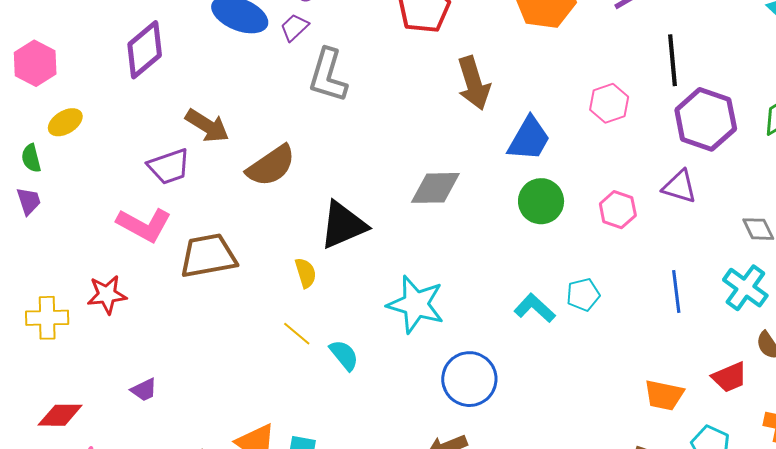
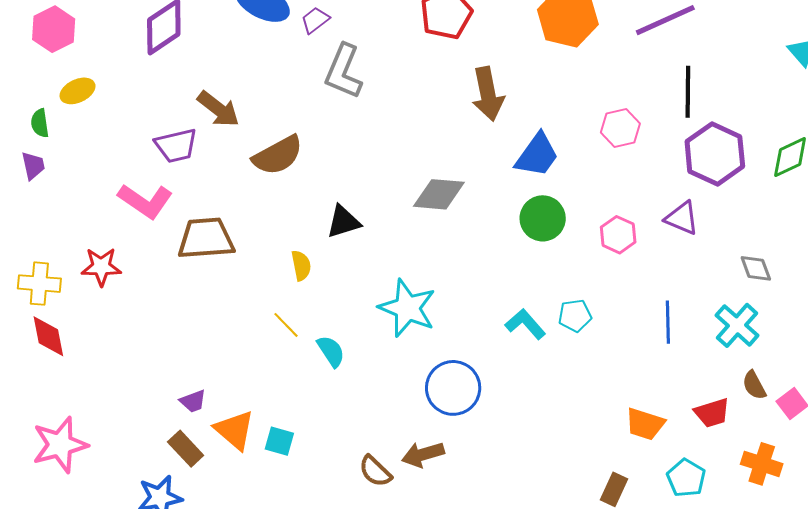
black triangle: (343, 225) -> (343, 222), size x0.7
purple trapezoid: (144, 390) -> (193, 401), moved
red diamond: (60, 415) -> (48, 336), moved, turned 72

